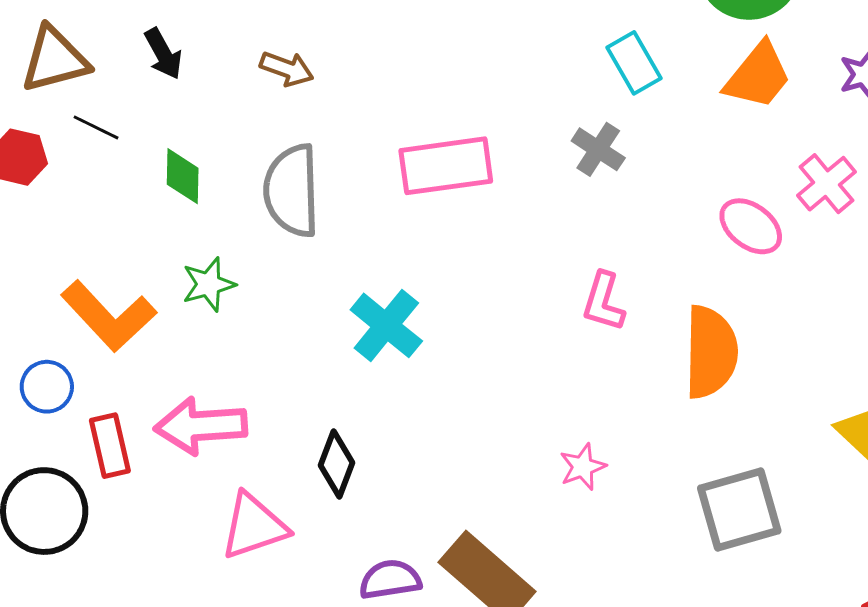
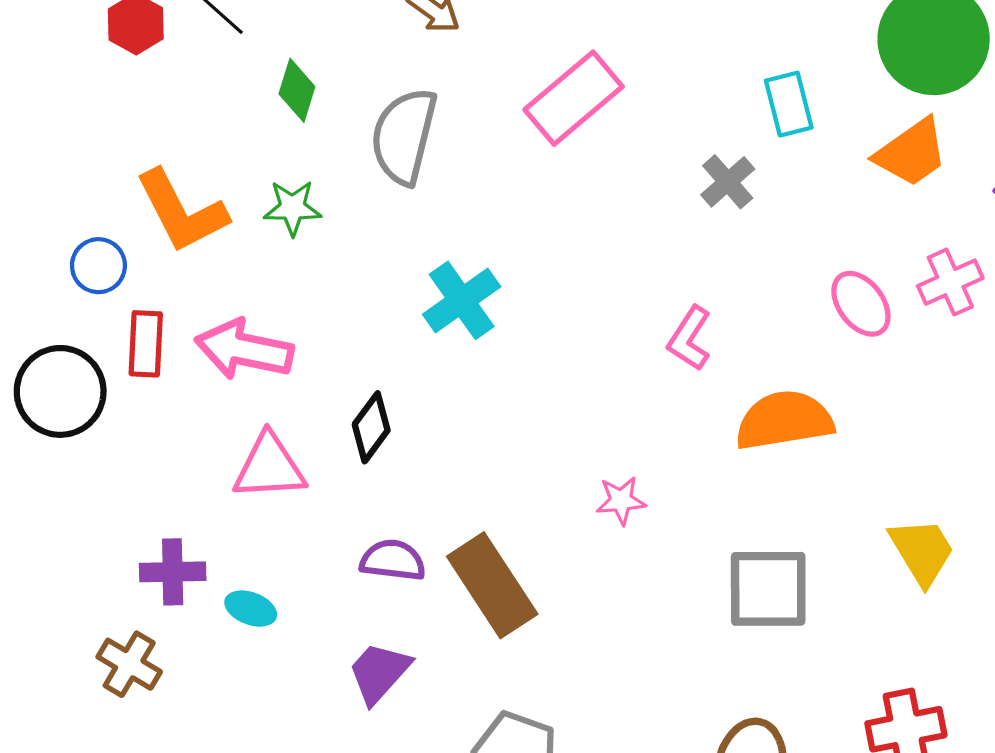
pink rectangle: (446, 166) -> (574, 98), moved, turned -48
orange semicircle: (711, 352) -> (784, 420), turned -116

